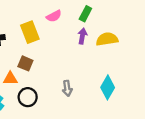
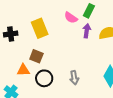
pink semicircle: (54, 16) -> (71, 18), moved, turned 64
black circle: (28, 97) -> (44, 78), moved

